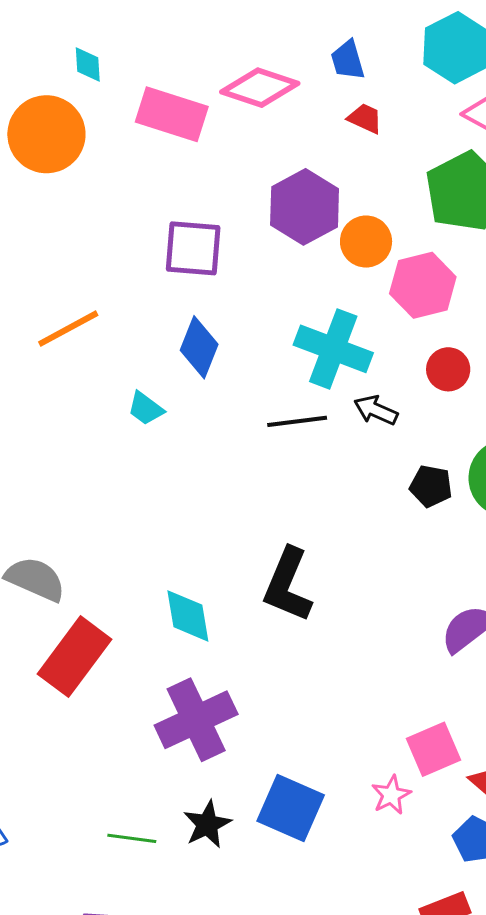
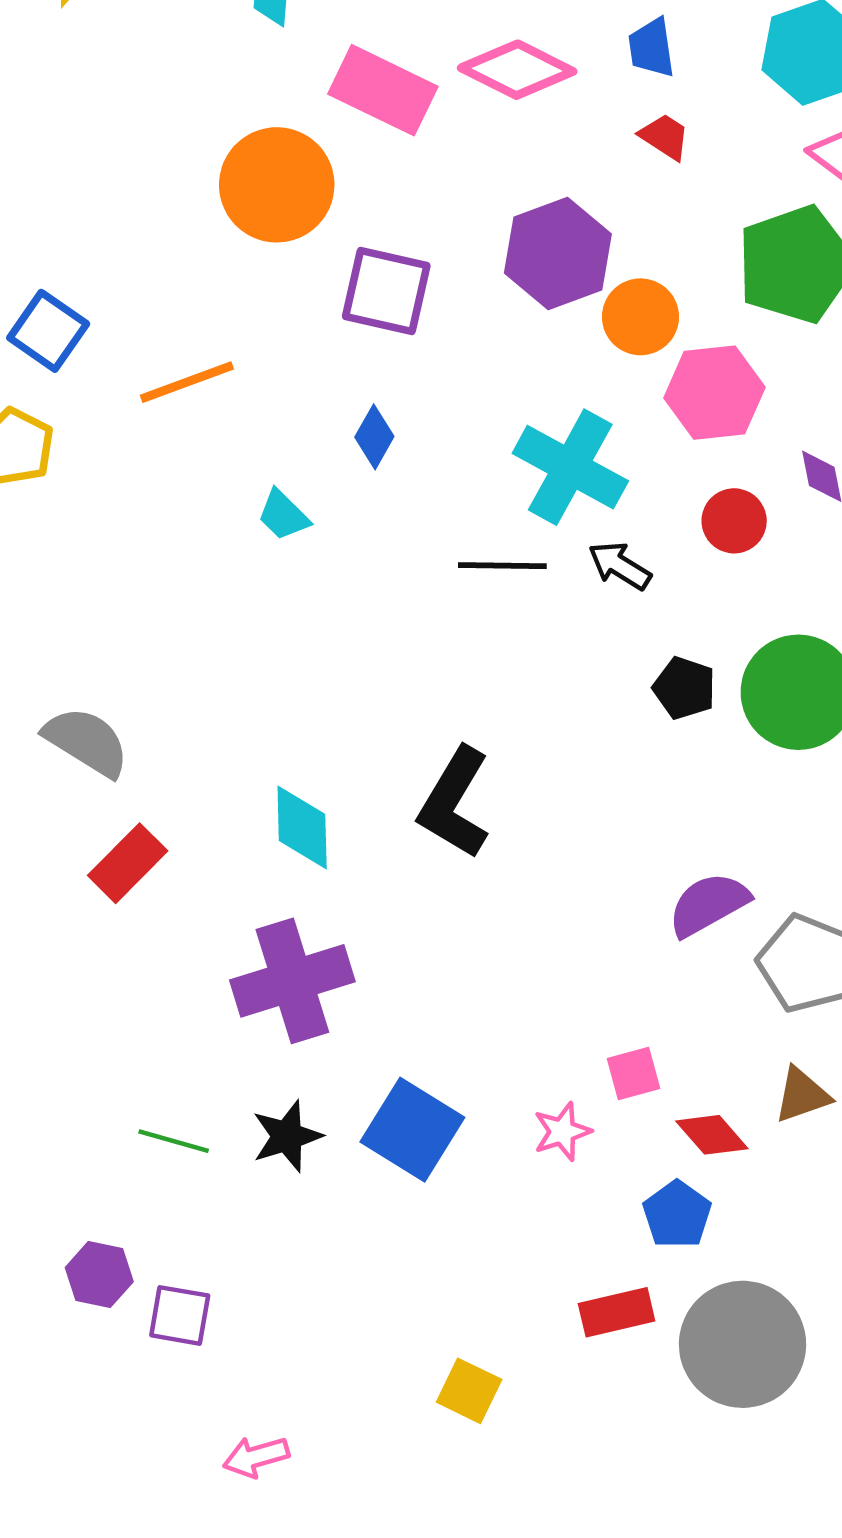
orange circle: (46, 134) -> (277, 185), moved
blue diamond: (199, 347) -> (374, 437), size x0.7
red rectangle: (74, 657) -> (128, 863), size x0.7
pink square: (433, 749) -> (633, 1073), size x0.7

